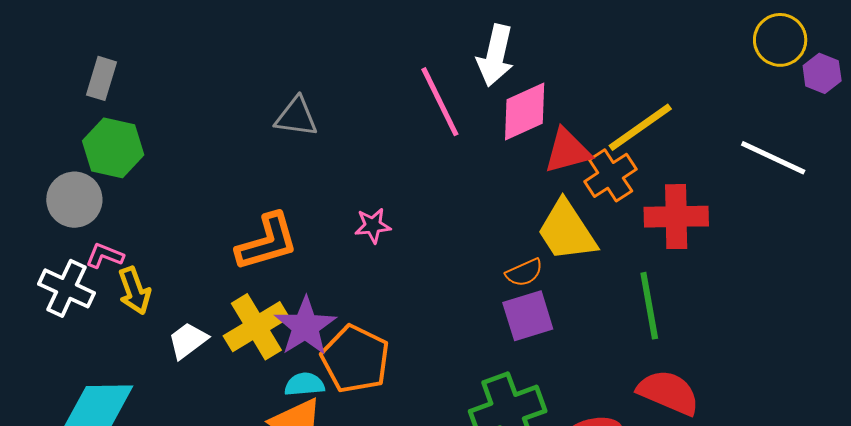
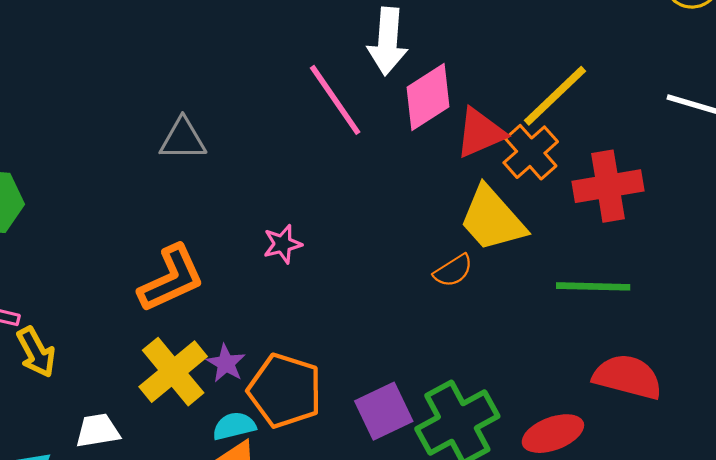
green line: (649, 306) -> (593, 286), turned -70
purple square: (528, 316) -> (384, 411), moved
purple star: (305, 326) -> (226, 363), size x0.6
white trapezoid: (188, 340) -> (98, 431), moved, turned 36

